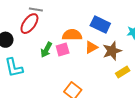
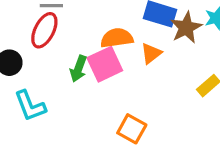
pink square: (63, 50) -> (105, 64), size x1.5
brown star: (112, 51) -> (186, 28), moved

